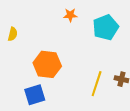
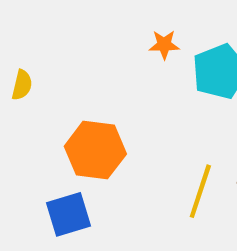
orange star: (70, 15) -> (164, 45), moved

